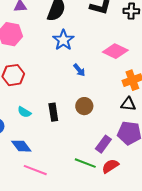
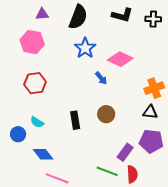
pink diamond: (115, 51) -> (120, 59), moved
cyan semicircle: (24, 112) -> (37, 122), moved
red semicircle: (110, 166) -> (132, 174), turned 120

